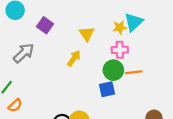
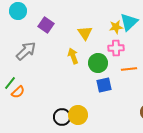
yellow arrow: (74, 58) -> (73, 56), turned -56
green circle: (113, 70) -> (98, 63), moved
orange semicircle: (15, 105) -> (18, 92), moved

